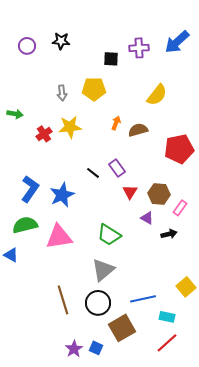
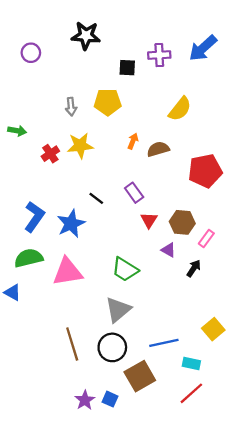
black star: (61, 41) -> (86, 36), moved, size x1.4
black line: (93, 173) -> (96, 198), moved
black arrow: (169, 234) -> (194, 268), turned -42

